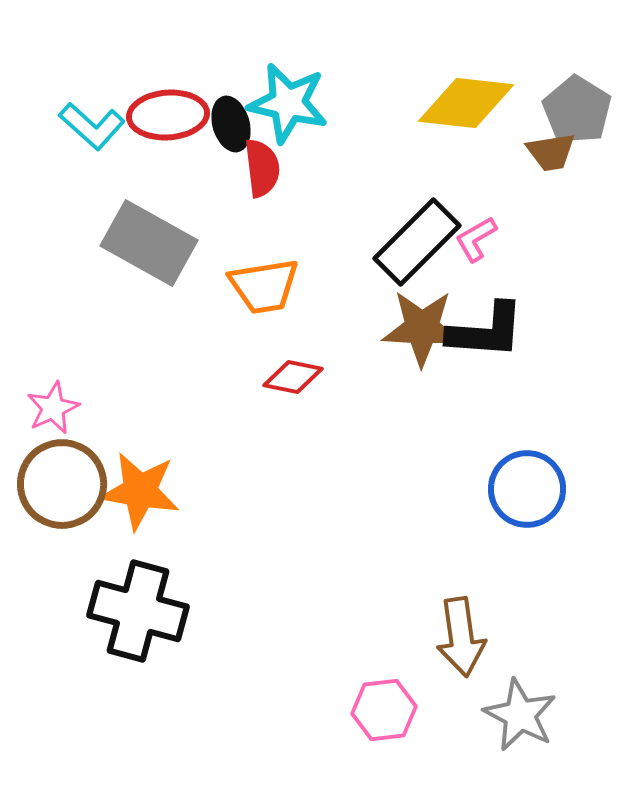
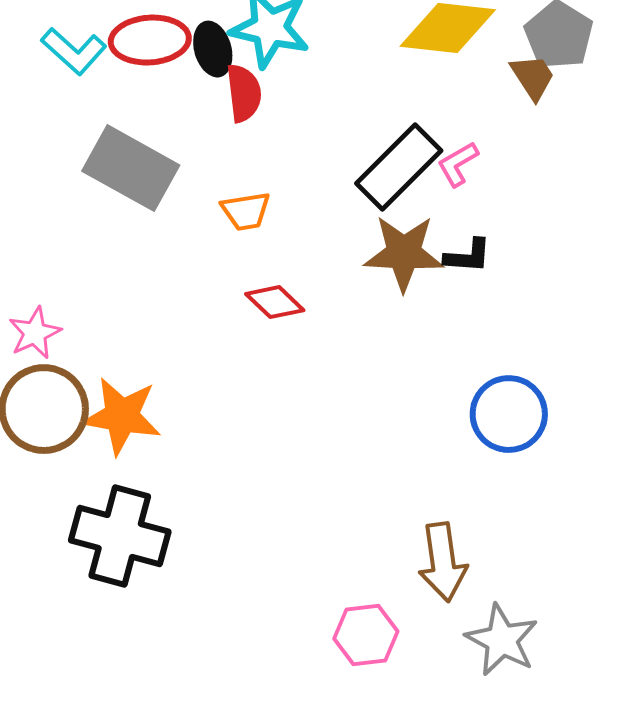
brown trapezoid: (551, 152) -> (533, 77), turned -114
orange trapezoid: (264, 286) -> (246, 211), size x0.7
black L-shape: (486, 331) -> (468, 256), size x0.6
red diamond: (293, 377) -> (275, 302), turned 32

